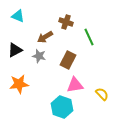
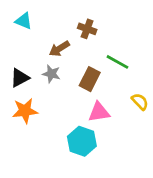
green line: (89, 37) -> (117, 62), moved, turned -36
black triangle: (15, 50) -> (20, 78), moved
yellow semicircle: (102, 94) -> (140, 102), moved

